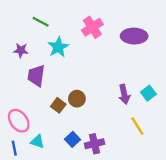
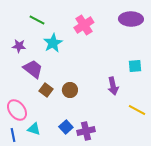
purple ellipse: (134, 36) -> (131, 19), moved
purple trapezoid: (36, 76) -> (33, 69), turned 120
cyan square: (148, 93) -> (135, 66), moved, turned 32
brown square: (58, 105) -> (46, 90), moved
yellow line: (137, 126) -> (137, 110), moved, turned -30

